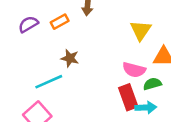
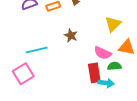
brown star: (70, 58) -> (71, 35), moved

